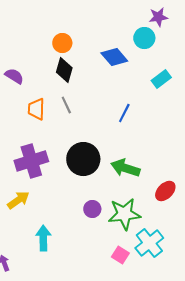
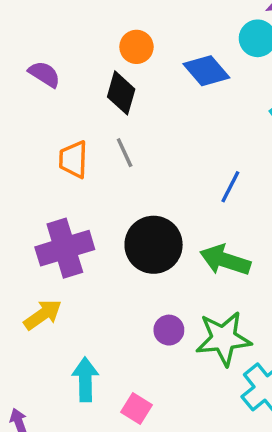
orange circle: (62, 43) -> (136, 47), moved
purple semicircle: (14, 76) -> (44, 74), moved
blue line: (124, 113) -> (230, 187), moved
pink square: (120, 255) -> (136, 409), moved

